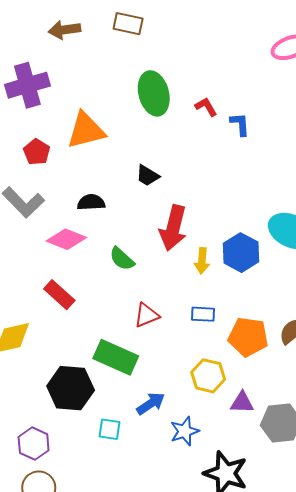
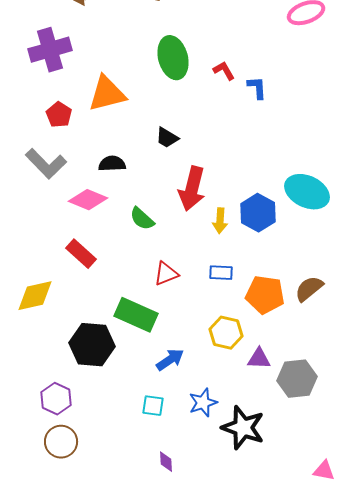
cyan square: (110, 429) -> (153, 406), moved
blue star: (185, 431) -> (203, 403), moved

